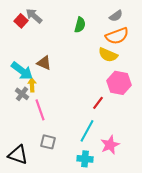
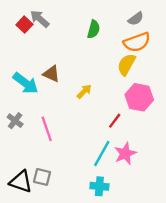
yellow semicircle: (108, 55) -> (126, 64), turned 96
yellow arrow: (32, 85) -> (84, 91), moved, turned 48
gray cross: (22, 94) -> (15, 121), moved
gray square: (48, 142) -> (42, 177), moved
pink star: (110, 145) -> (125, 154), moved

